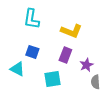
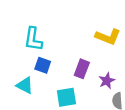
cyan L-shape: (31, 19) -> (33, 39), moved
yellow L-shape: (71, 31) -> (108, 37), moved

